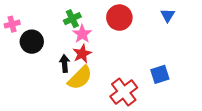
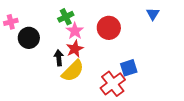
red circle: (119, 18) -> (109, 28), moved
blue square: (160, 74) -> (129, 68), moved

